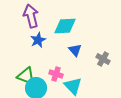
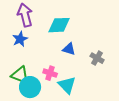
blue star: (38, 40) -> (20, 39), moved
blue triangle: (75, 50) -> (69, 49), turned -32

